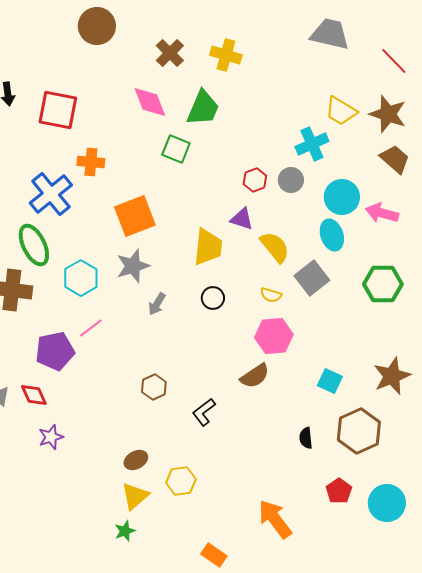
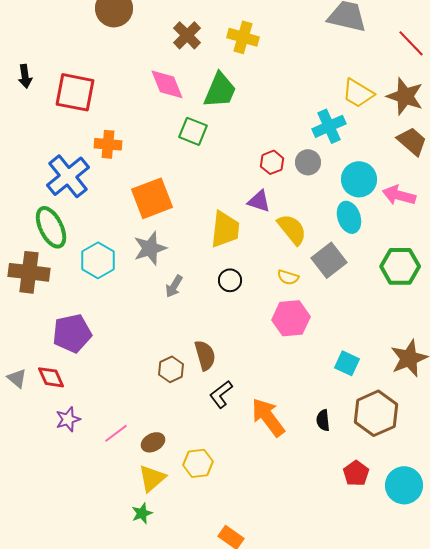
pink line: (91, 328) -> (116, 433), moved
brown semicircle: (255, 376) -> (205, 355), moved, turned -72
orange arrow: (275, 519) -> (268, 417), moved

